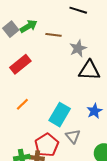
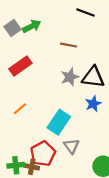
brown line: (54, 35) -> (69, 45), moved
gray star: (78, 48) -> (70, 77), moved
blue star: (94, 111) -> (93, 104), moved

